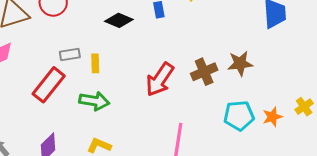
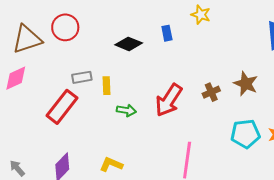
brown star: (240, 63) -> (246, 84), turned 30
brown cross: (204, 72) -> (211, 92), size x0.7
green arrow: (94, 101) -> (126, 110), moved, size x0.7

